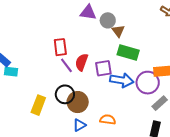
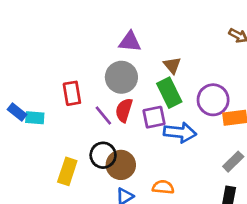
gray circle: (108, 20) -> (121, 77), moved, size x1.5
red rectangle: (60, 47) -> (72, 93), moved
green rectangle: (128, 53) -> (169, 93), moved, turned 50
cyan rectangle: (11, 72) -> (35, 118), moved
purple circle: (148, 83) -> (213, 100), moved

